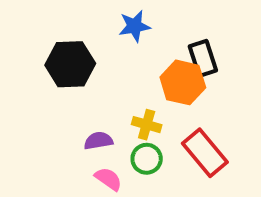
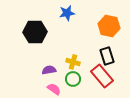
black rectangle: (203, 58) -> (107, 56), moved
orange hexagon: (183, 82) -> (109, 26), moved

